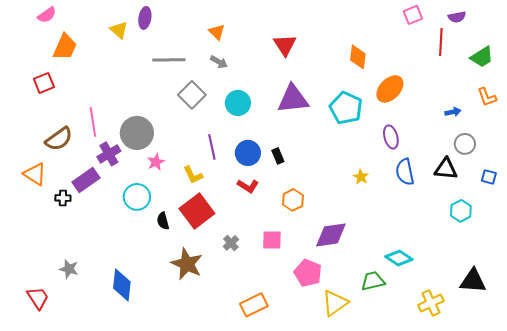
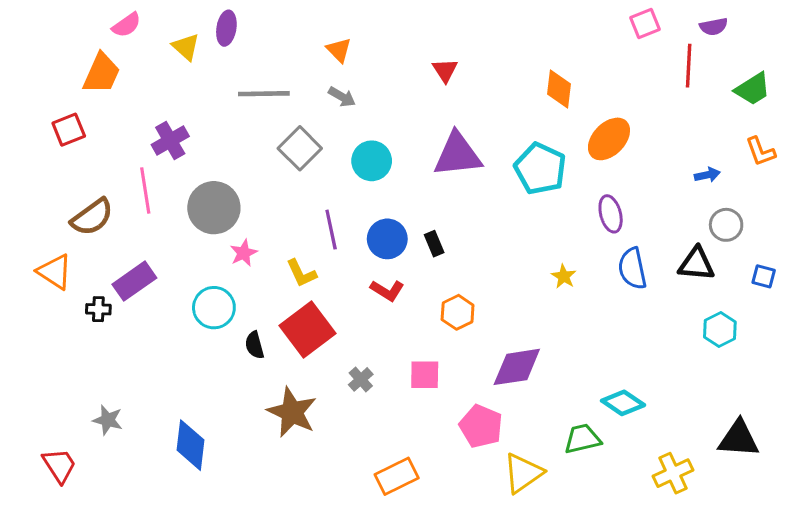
pink semicircle: (47, 15) -> (126, 25), moved
red triangle: (285, 45) -> (445, 70), size x0.7
purple cross: (109, 154) -> (170, 141), moved

